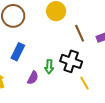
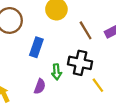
blue rectangle: (18, 52) -> (36, 47), moved

